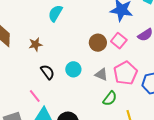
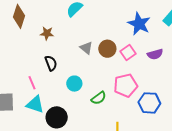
cyan circle: (73, 69) -> (74, 84), moved
gray triangle: (101, 74) -> (86, 48), moved
green semicircle: (110, 98) -> (99, 98), moved

